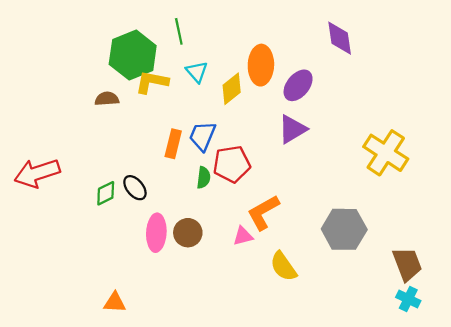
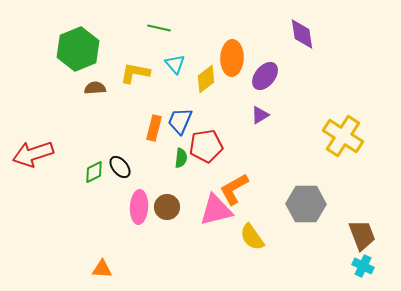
green line: (179, 31) -> (159, 28), turned -65
green hexagon: (133, 55) -> (78, 49), moved
purple triangle: (292, 129) -> (260, 115), size x0.7
pink triangle: (243, 236) -> (216, 210), size x1.8

